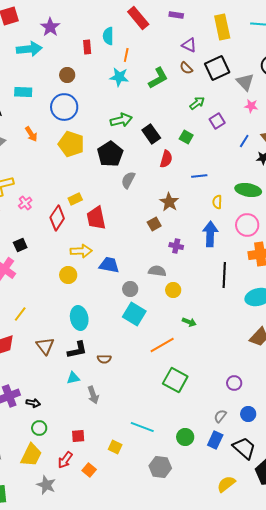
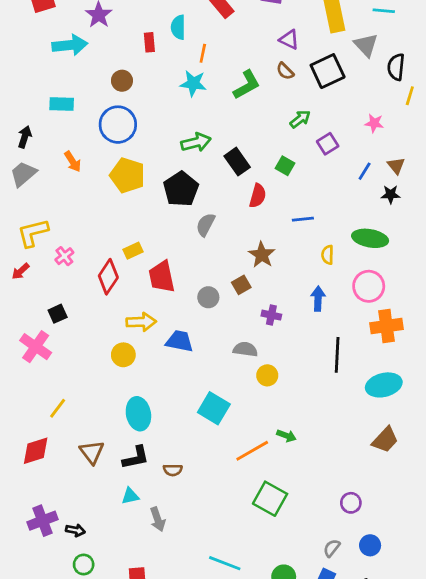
gray triangle: (245, 82) -> (366, 45), moved
blue arrow: (210, 234) -> (318, 299), size x0.7
gray circle: (130, 289) -> (208, 297), moved
green arrow: (189, 322) -> (286, 436), moved

